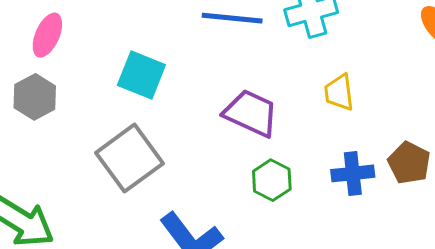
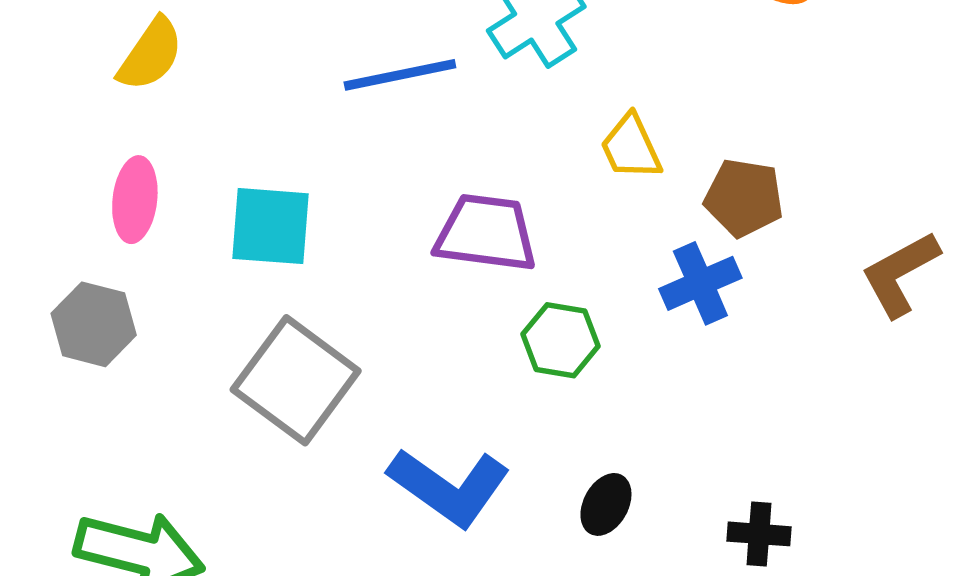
pink ellipse: (47, 35) -> (135, 200), moved
brown pentagon: (409, 163) -> (744, 198), moved

